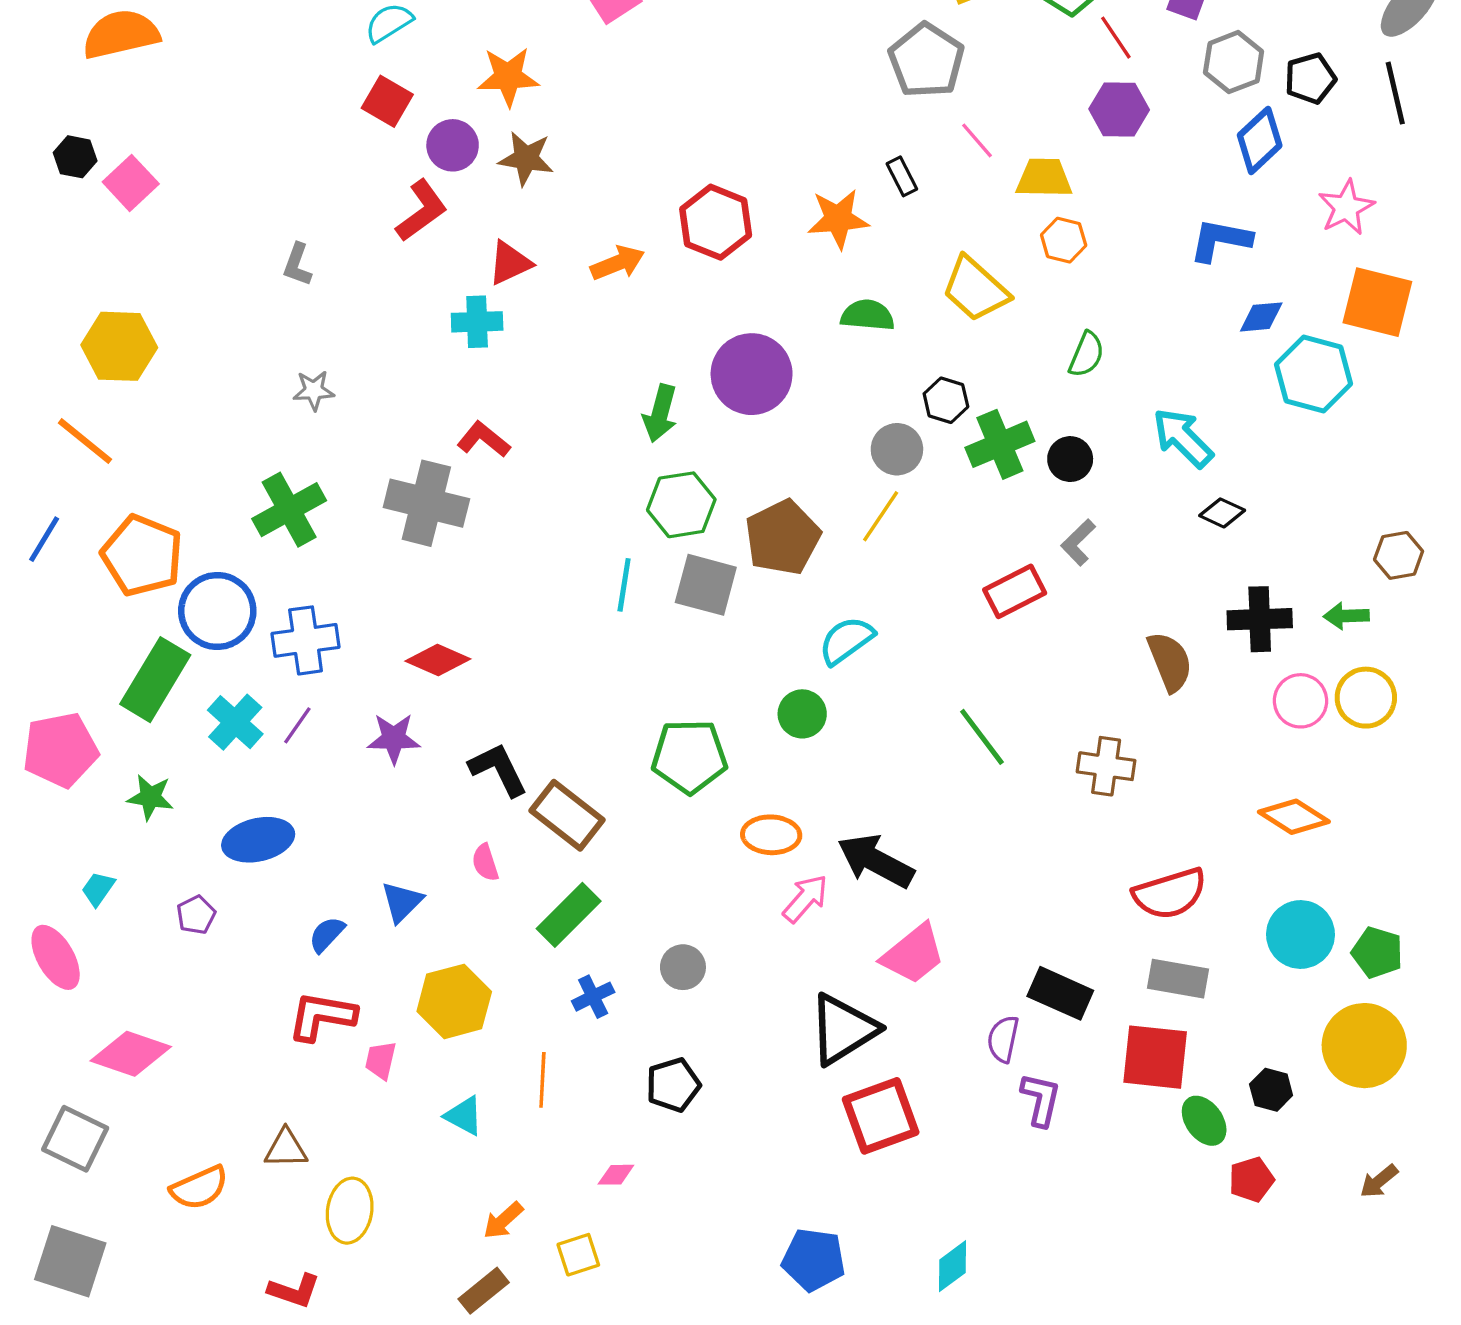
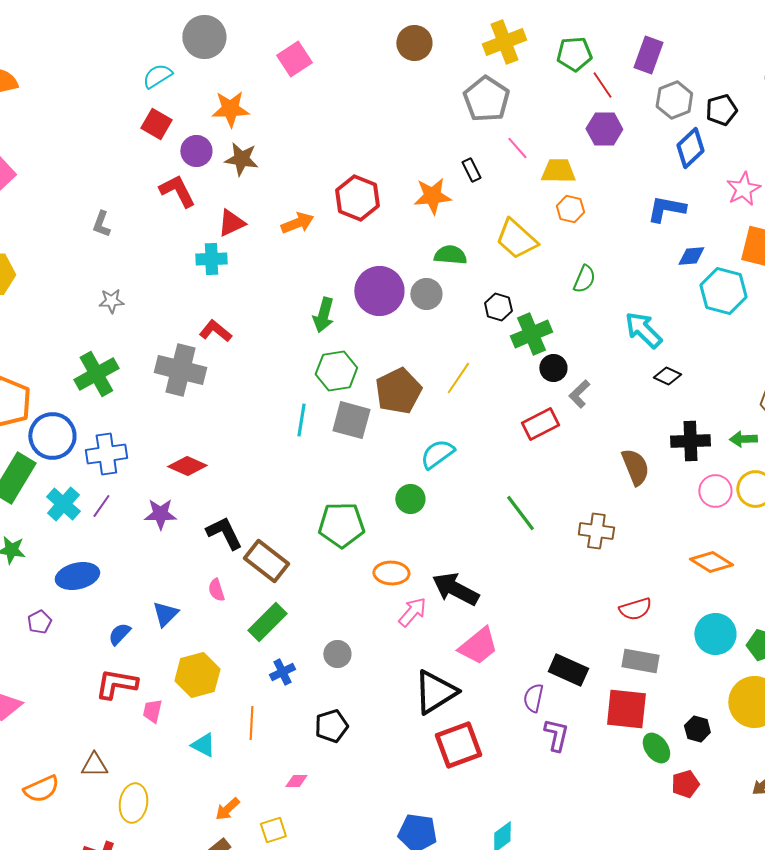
red L-shape: (422, 211) -> (177, 191), turned -81
gray circle: (897, 449) -> (426, 294), moved
black circle: (1070, 459) -> (553, 368), moved
red semicircle: (1170, 894) -> (635, 609), size x0.7

